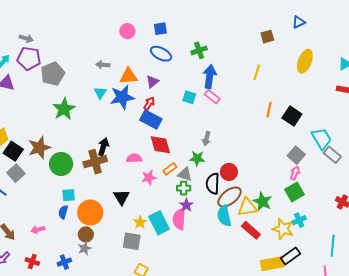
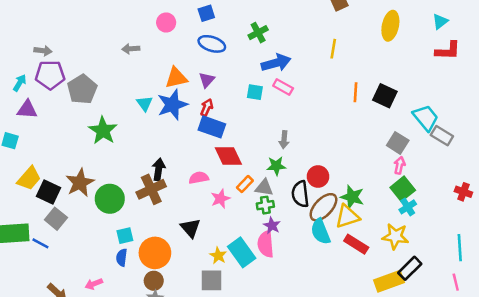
gray arrow: (103, 65) -> (131, 49), moved
blue arrow: (210, 77) -> (276, 63), turned 75
green star: (262, 202) -> (352, 197), moved
cyan cross: (299, 220) -> (408, 207), moved

